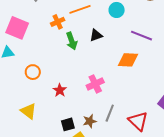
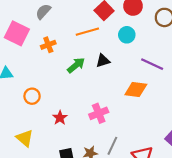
orange cross: (58, 22) -> (48, 45), moved
pink square: (17, 28) -> (17, 33), moved
green arrow: (72, 41) -> (76, 65), turned -114

